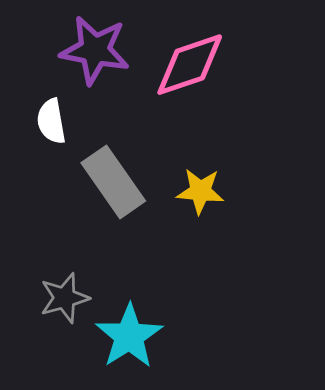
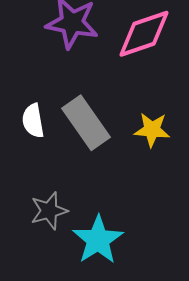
white semicircle: (51, 121) -> (33, 121), moved

